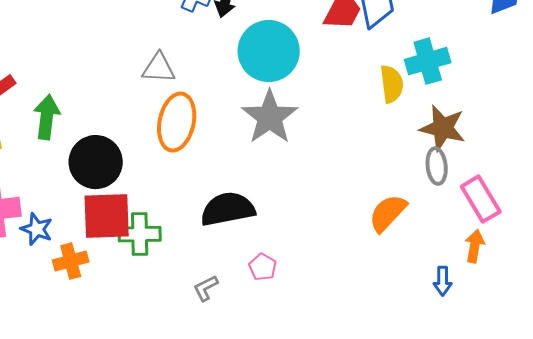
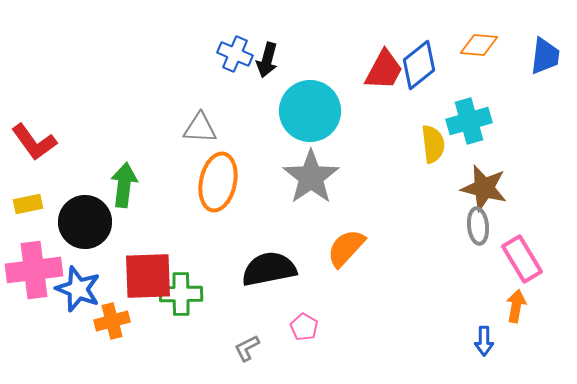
green arrow: (47, 117) -> (124, 185), moved
black circle: (96, 162) -> (85, 222), moved
orange semicircle: (388, 213) -> (346, 248), moved
blue star: (37, 229) -> (78, 289), size x1.4

